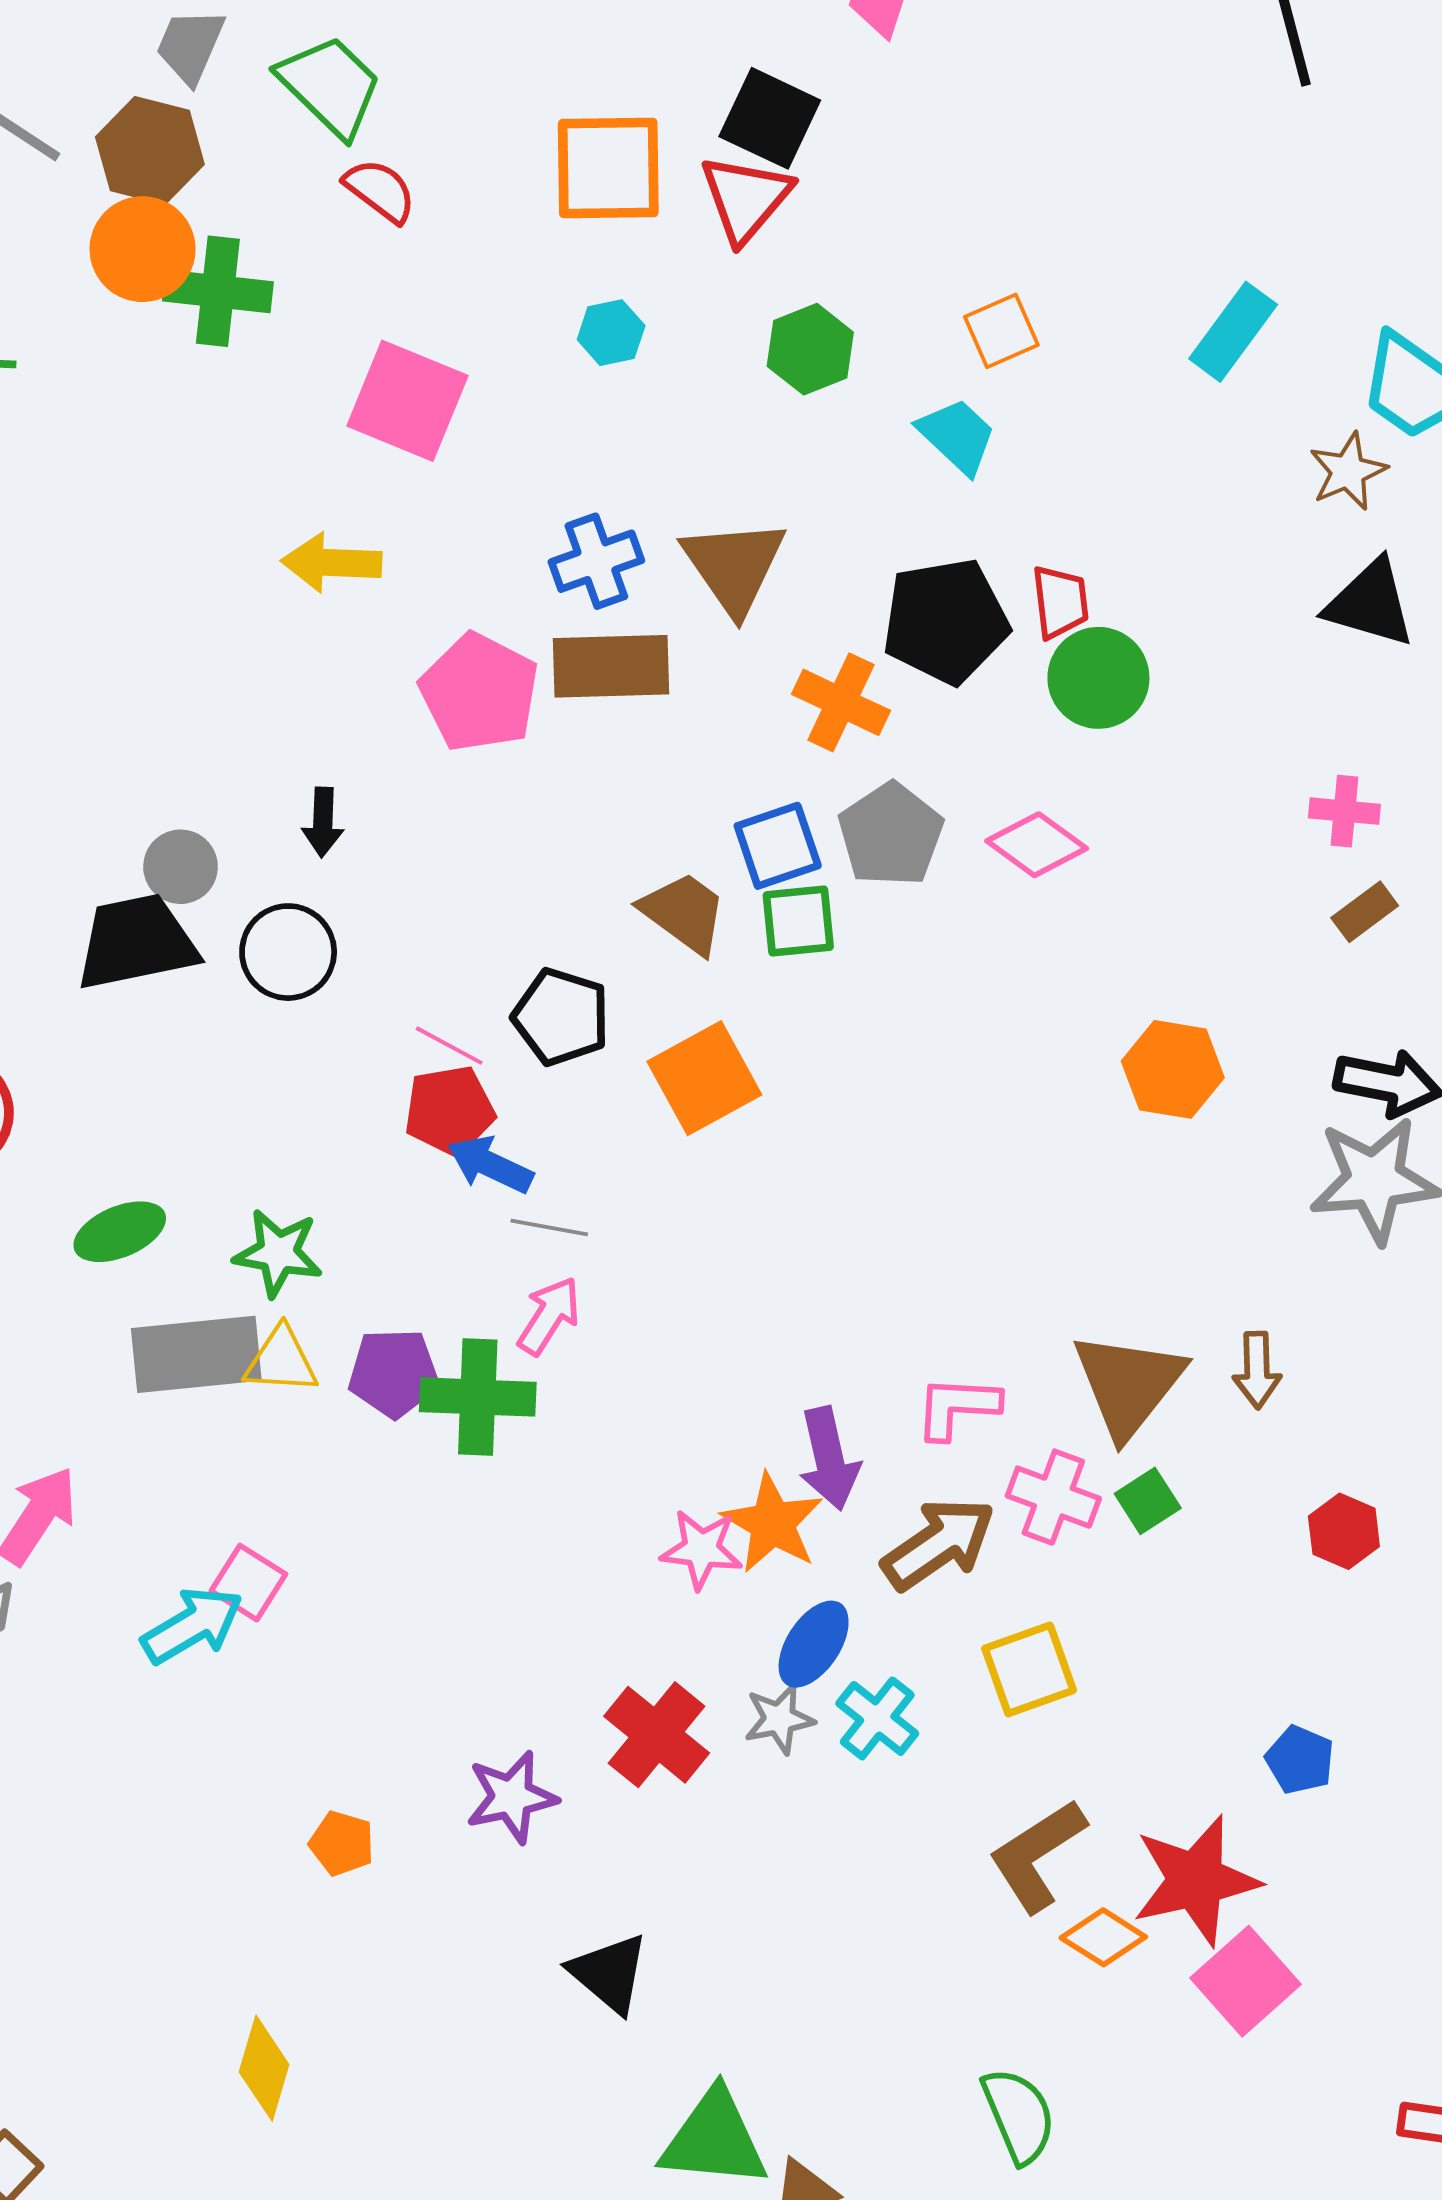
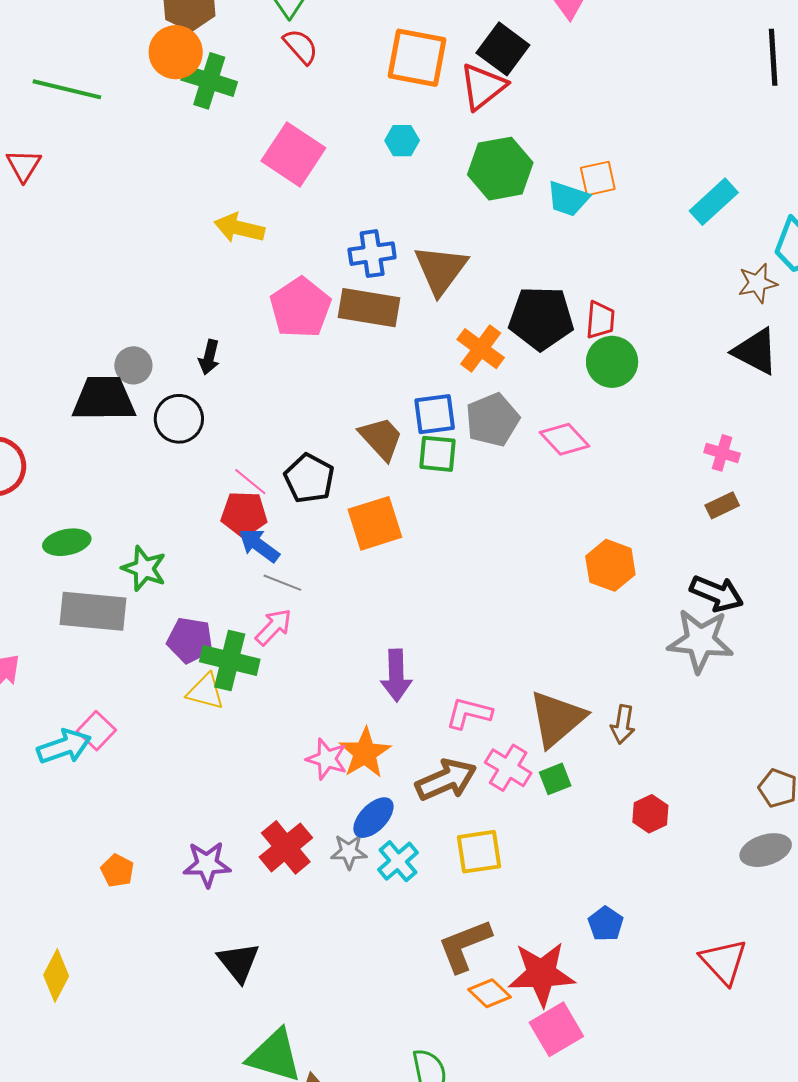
green hexagon: (810, 349) -> (500, 169), size x1.4
cyan trapezoid: (957, 436) -> (568, 199), moved, turned 144
yellow triangle: (281, 1361) -> (205, 692), moved
purple arrow: (829, 1459) -> (396, 675), moved

